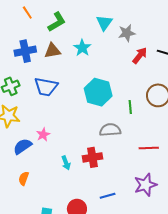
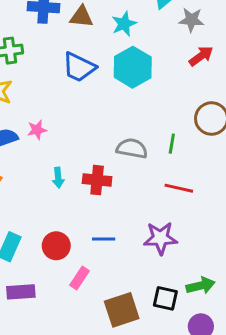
blue trapezoid: (46, 87) -> (79, 67), moved
cyan hexagon: (98, 92) -> (133, 67), moved
green line: (130, 107) -> (172, 144), moved

